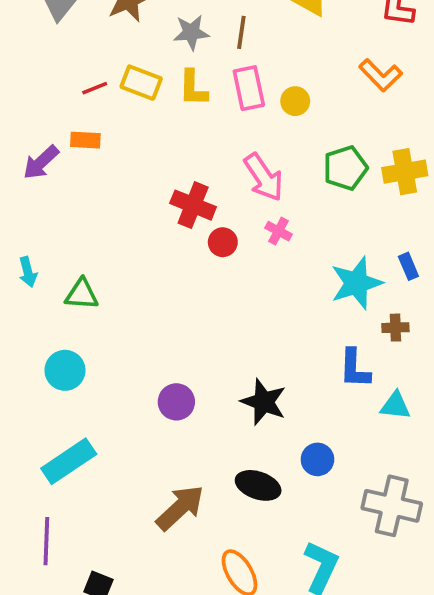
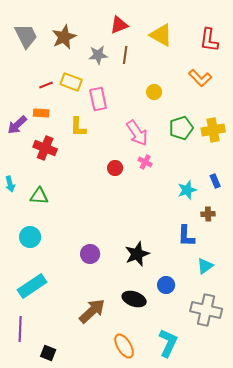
yellow L-shape: (193, 88) -> (78, 127), moved
pink rectangle: (249, 88) -> (98, 99), moved
red cross: (193, 205) -> (45, 148), moved
cyan star: (356, 283) -> (187, 190), size x0.7
black star: (264, 402) -> (137, 254), turned 30
cyan triangle: (395, 406) -> (205, 266), moved, turned -42

